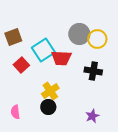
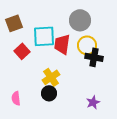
yellow circle: (97, 39) -> (87, 45), moved
cyan square: (43, 50) -> (44, 36), turned 30
red trapezoid: (61, 58) -> (62, 44), turned 95

